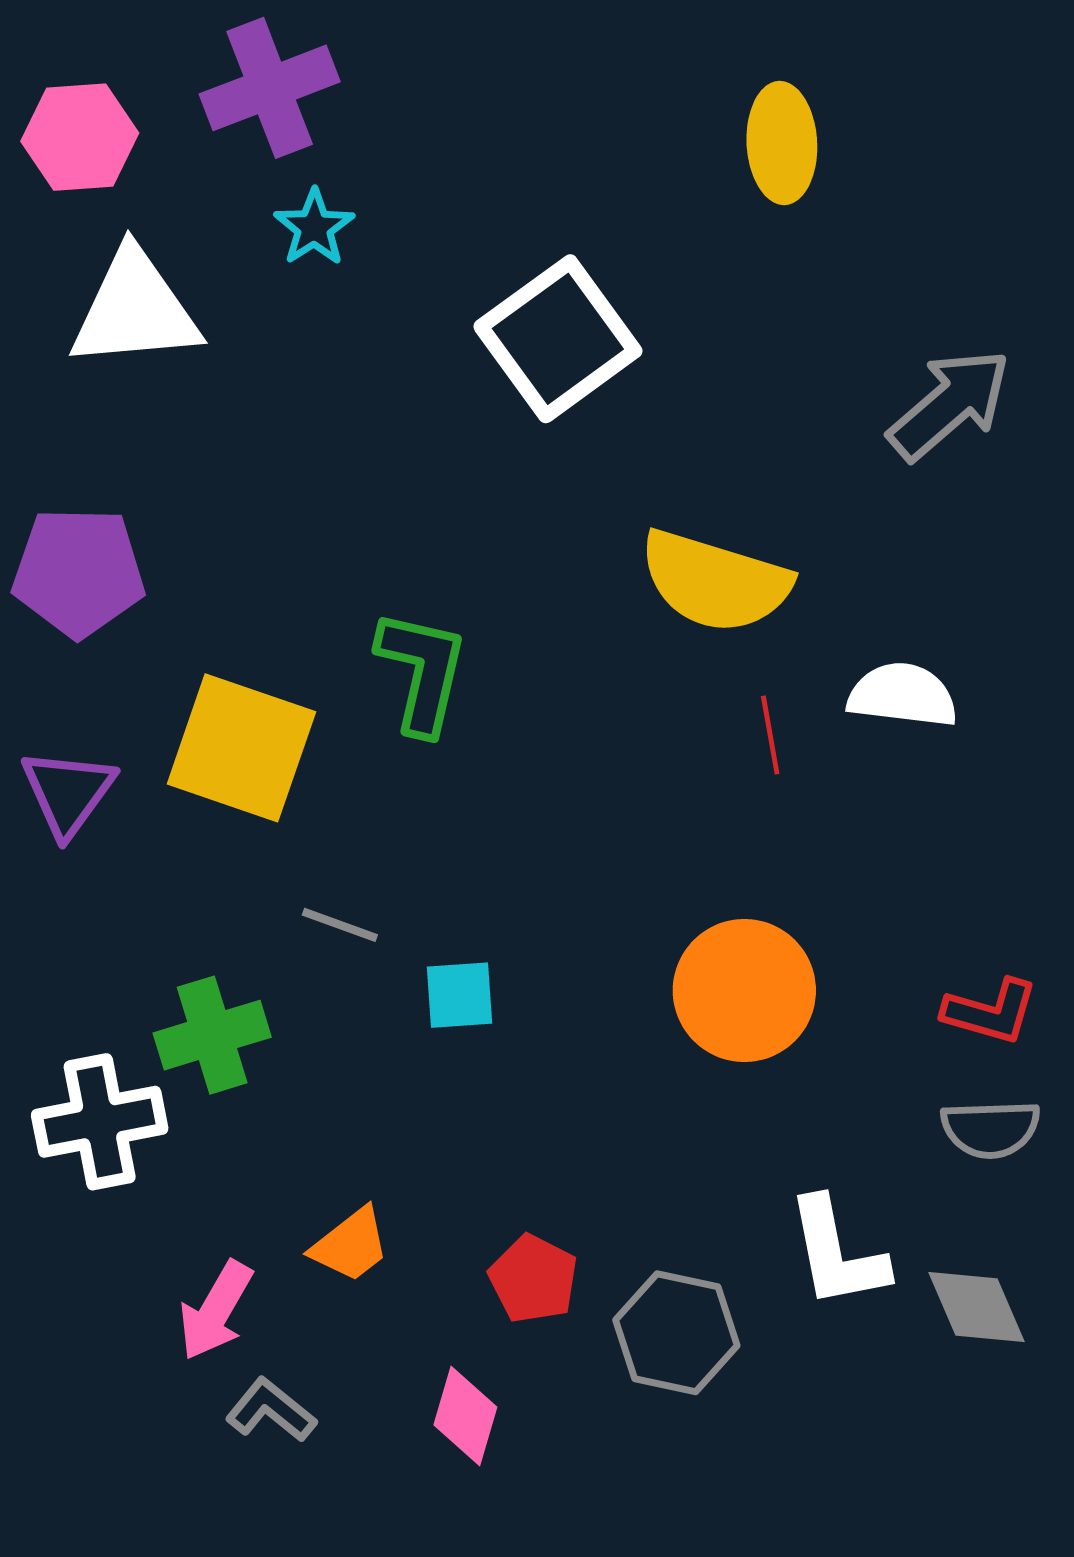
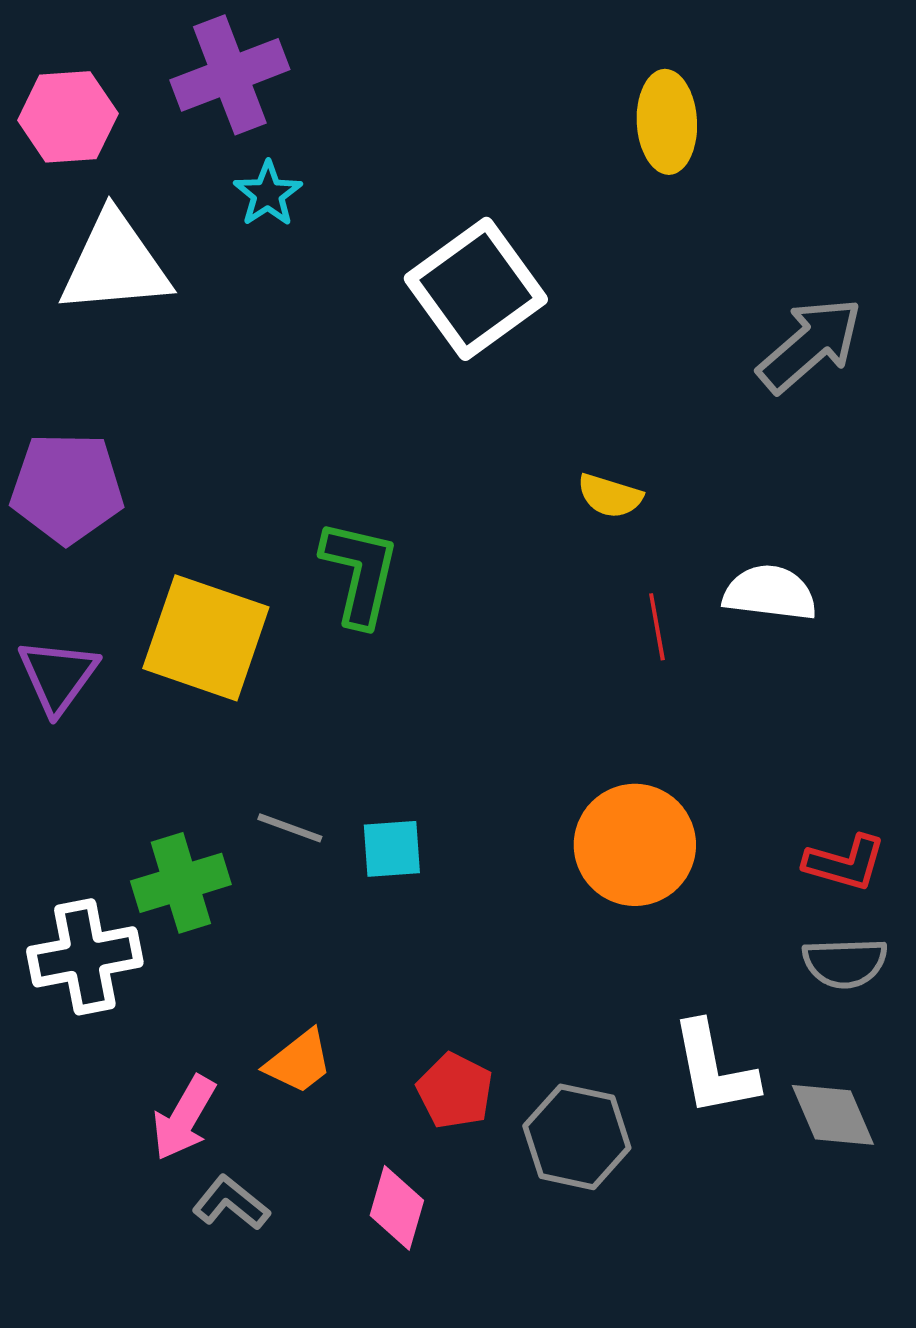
yellow semicircle: (715, 581) -> (610, 496), size x0.5
gray line: (340, 925) -> (290, 828), moved

